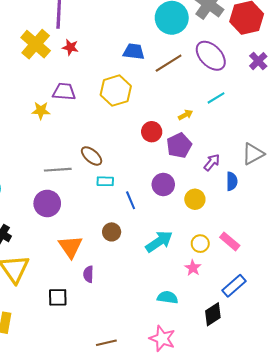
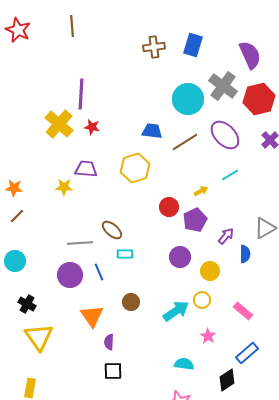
blue line: (131, 200) -> (99, 272), moved
yellow circle: (200, 244) -> (202, 300), moved
black square: (58, 297) -> (113, 371), moved

